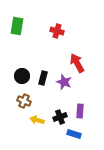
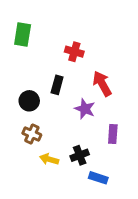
red cross: (57, 31) -> (74, 52), moved
black rectangle: (43, 78) -> (57, 85), moved
purple rectangle: (80, 111) -> (113, 134), moved

